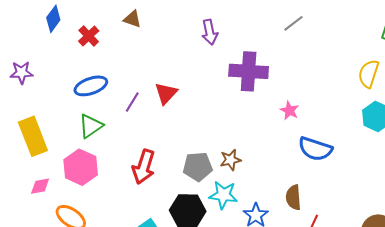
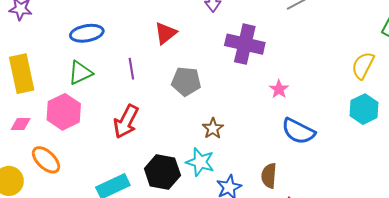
red triangle: (166, 93) -> (166, 33), moved
purple line: (132, 102) -> (131, 69), moved, turned -50
brown star: (231, 160) -> (213, 128), turned -30
gray pentagon: (198, 167) -> (186, 81), moved

